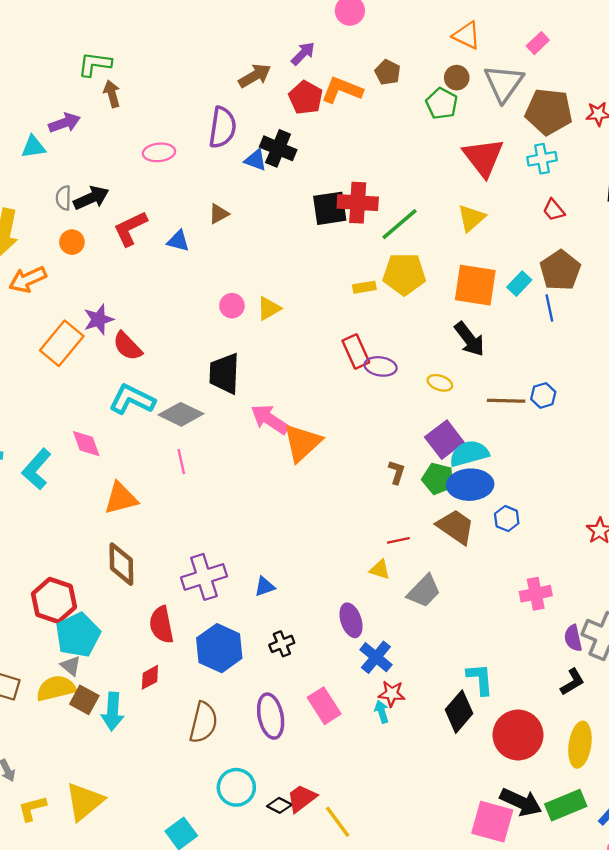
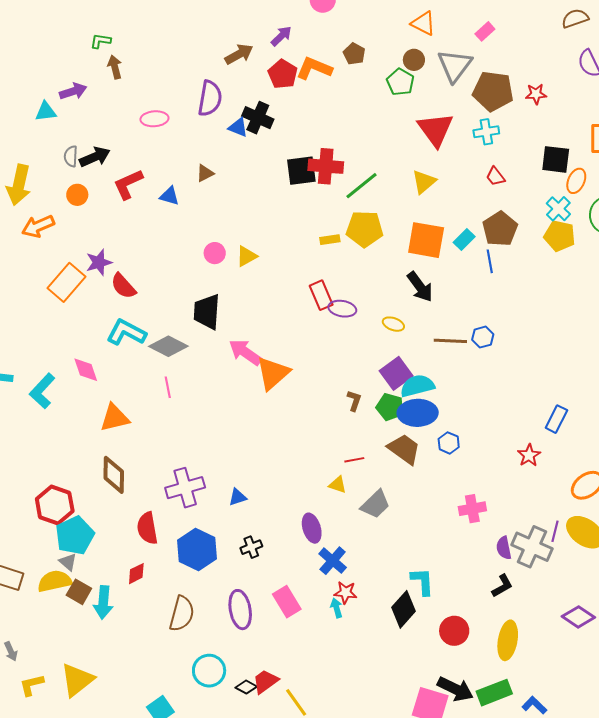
green L-shape: (95, 64) -> (101, 41), size x0.7
red circle: (518, 735) -> (454, 631), size x0.7

